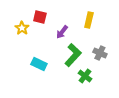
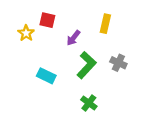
green cross: (85, 76) -> (89, 103), moved

